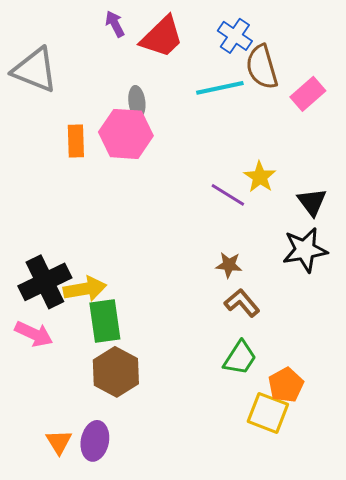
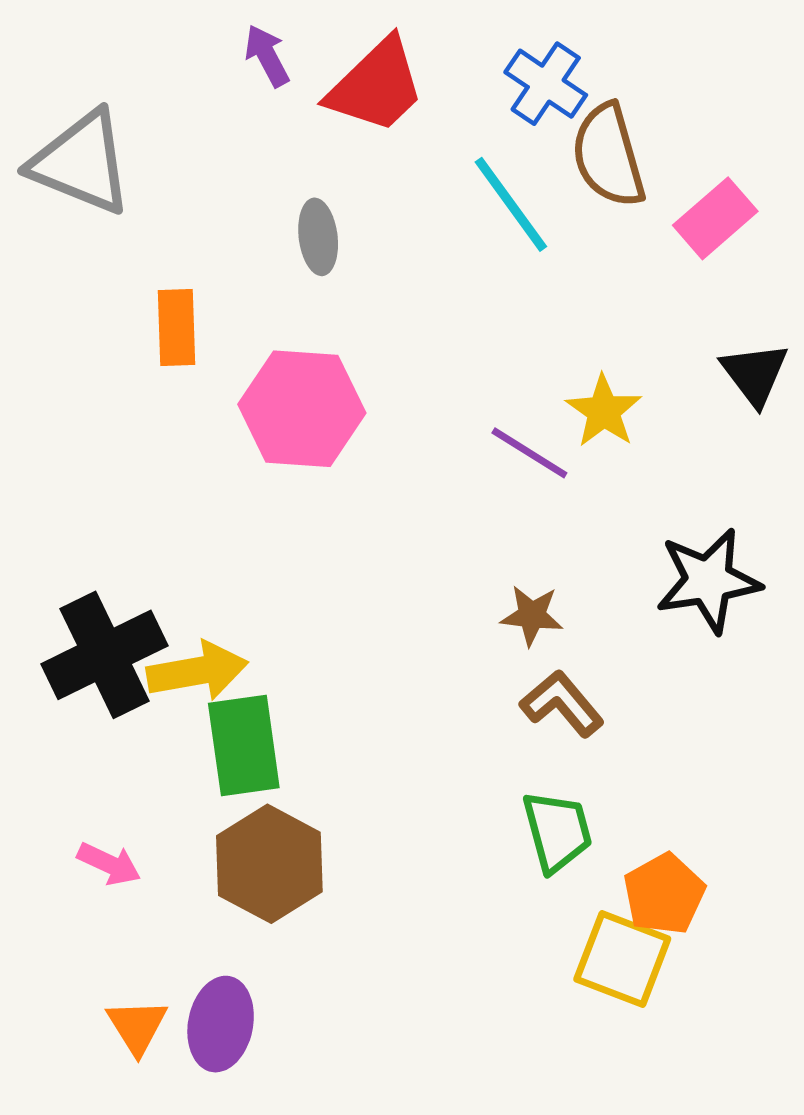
cyan line: (220, 88) -> (511, 204), turned 66
pink hexagon: (126, 134) -> (302, 409), moved
black triangle: (312, 202) -> (755, 374), moved
pink arrow: (34, 334) -> (109, 864), moved, size x0.7
green trapezoid: (240, 358) -> (557, 831), turned -48

